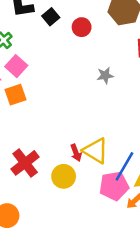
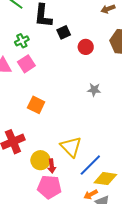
orange square: (16, 95) -> (36, 105), moved, turned 30
red arrow: (76, 153) -> (52, 166), moved
pink pentagon: (114, 186) -> (49, 187), moved

